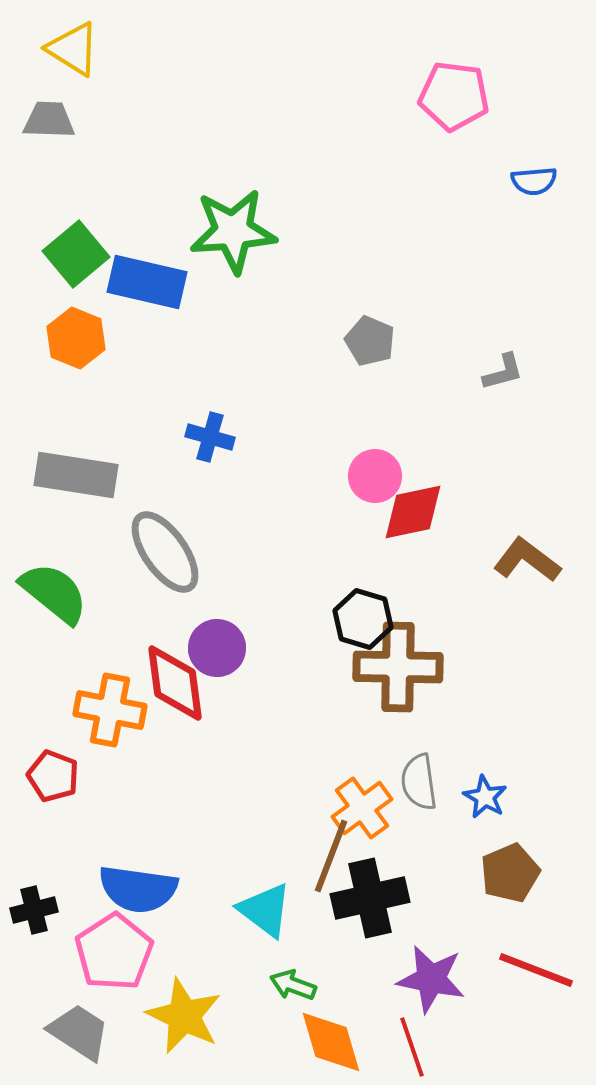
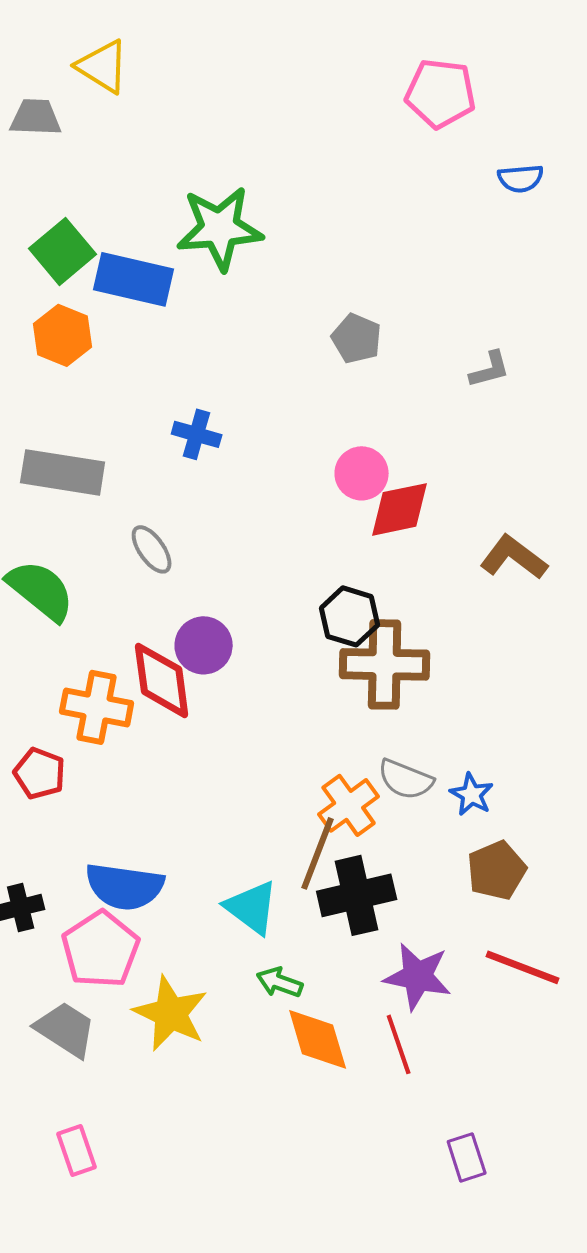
yellow triangle: (73, 49) -> (103, 66), moved
gray ellipse: (165, 552) -> (152, 549), size x0.6
gray semicircle: (419, 782) -> (406, 779), turned -60

